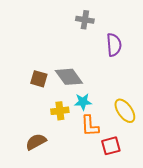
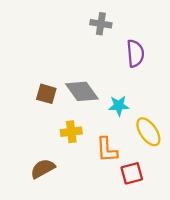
cyan star: (83, 102) -> (119, 106), moved

